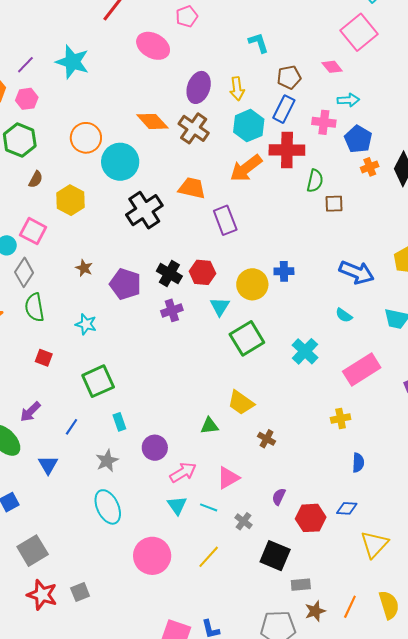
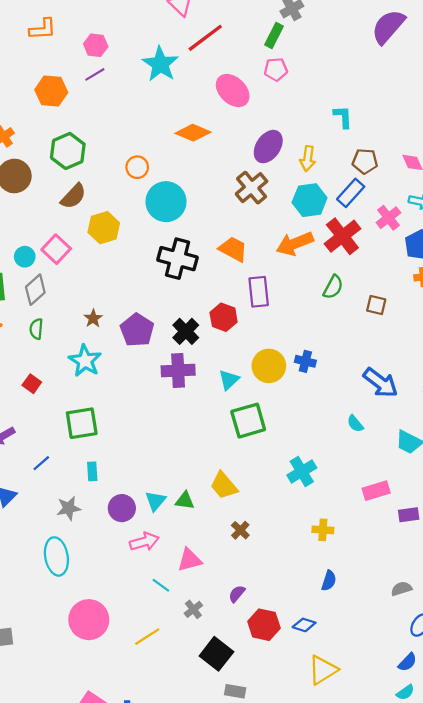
cyan star: (72, 62) -> (160, 64), moved
pink hexagon: (27, 99) -> (96, 45), moved
orange diamond: (152, 121) -> (193, 133), moved, turned -40
pink cross: (324, 122) -> (388, 218), turned 30
orange circle: (86, 138) -> (137, 167), size x0.7
red cross: (287, 150) -> (342, 236), turned 36
brown semicircle: (36, 179) -> (73, 196), size x1.5
green semicircle: (315, 181) -> (333, 287), moved
black cross: (144, 210) -> (178, 259), turned 33
brown star: (84, 268) -> (93, 318), moved
red hexagon: (202, 272) -> (224, 317), moved
green semicircle: (35, 307) -> (36, 329), size x0.7
purple cross: (172, 310) -> (178, 371), size x1.4
cyan star: (86, 324) -> (85, 361), size x1.4
cyan cross: (305, 351) -> (302, 472), moved
pink rectangle: (362, 369) -> (376, 491), moved, size x0.7
cyan triangle: (177, 505) -> (155, 501), moved

